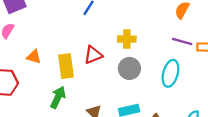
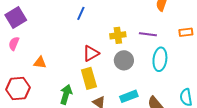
purple line: (182, 41) -> (148, 34), moved
yellow rectangle: (66, 66) -> (89, 78), moved

